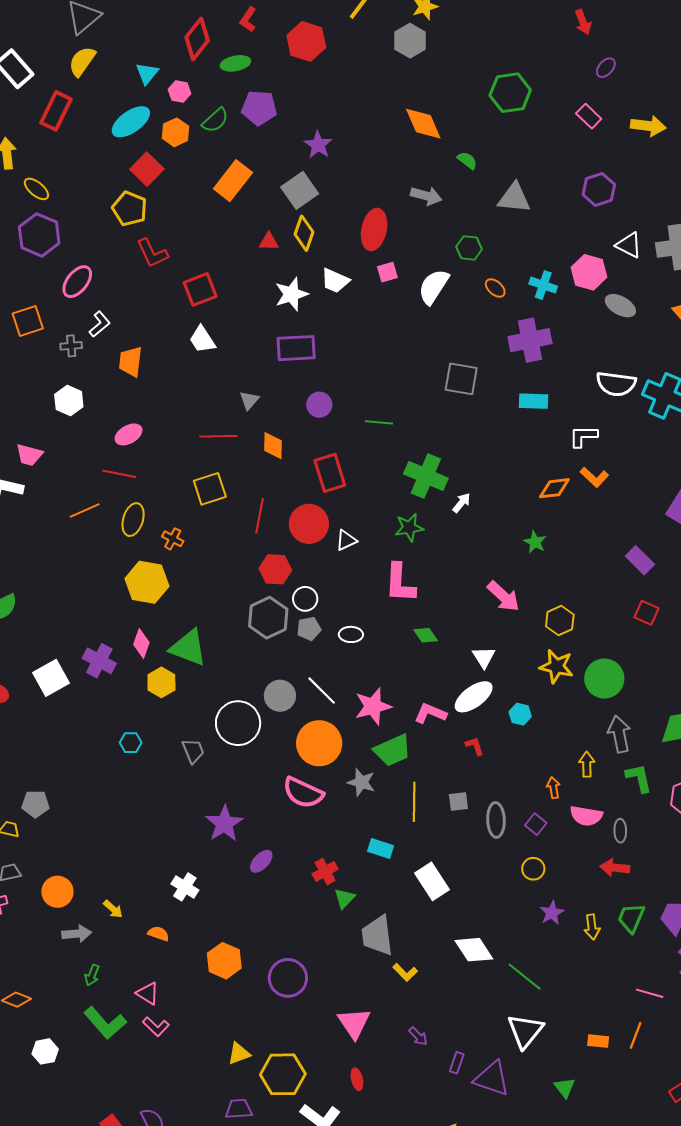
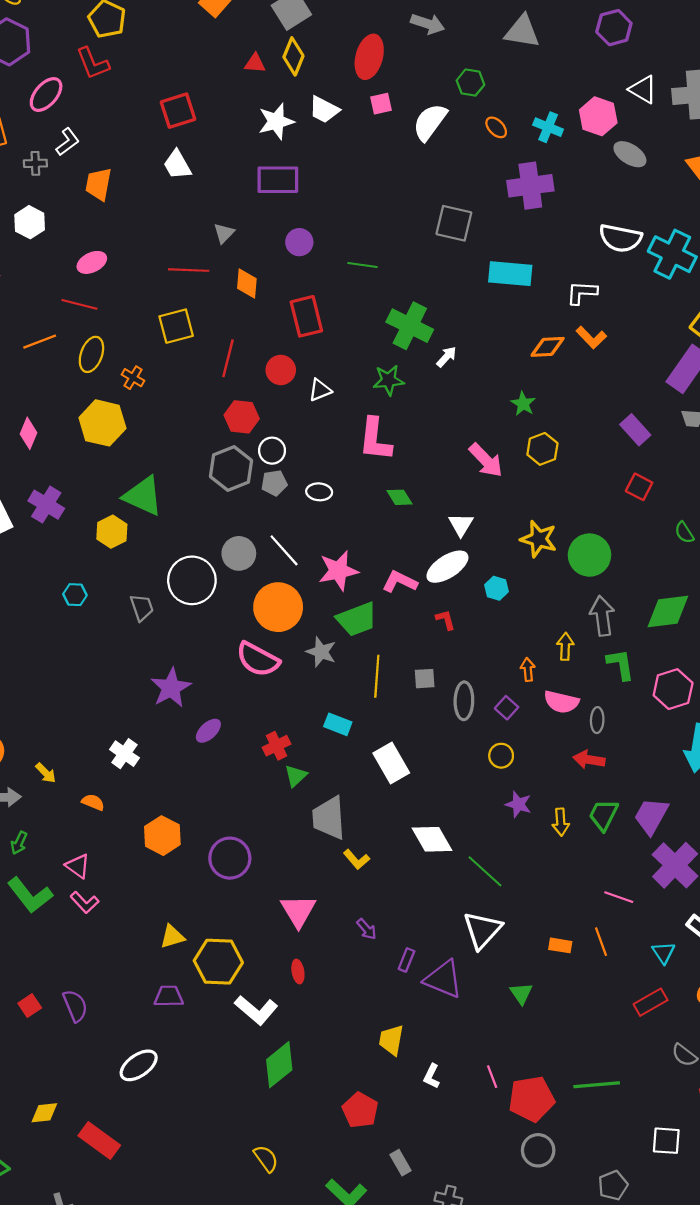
red L-shape: (152, 253) -> (93, 63), moved
cyan rectangle: (533, 401) -> (510, 274), moved, size x1.4
red circle: (309, 524) -> (281, 370), size x0.7
yellow hexagon: (560, 621) -> (542, 449), moved
pink diamond: (141, 643) -> (29, 433), moved
purple star: (552, 913) -> (518, 804), turned -30
orange line: (636, 1035) -> (601, 942), turned -44

